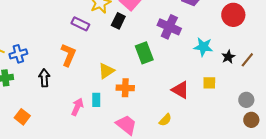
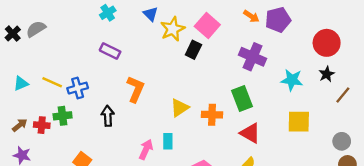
purple rectangle: (80, 24) -> (110, 51), moved
green rectangle: (144, 53) -> (242, 98), moved
black star: (228, 57) -> (327, 74), moved
yellow square: (209, 83) -> (299, 122), size x1.5
orange cross: (125, 88) -> (212, 115), moved
red triangle: (180, 90) -> (250, 133), moved

